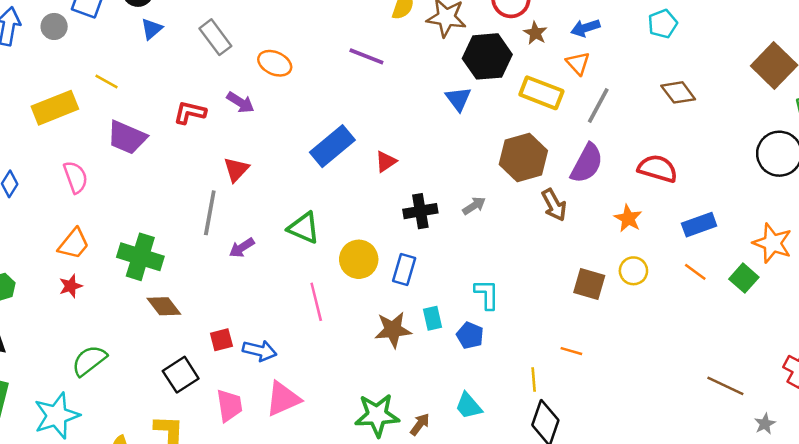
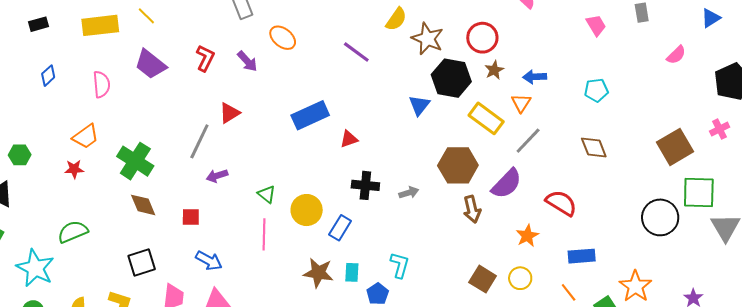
red L-shape: (190, 113) -> (205, 58), turned 88
green triangle: (304, 228) -> (267, 194), moved, size x0.7
red square: (221, 340) -> (191, 217), moved
cyan star: (57, 416) -> (35, 268), turned 30

